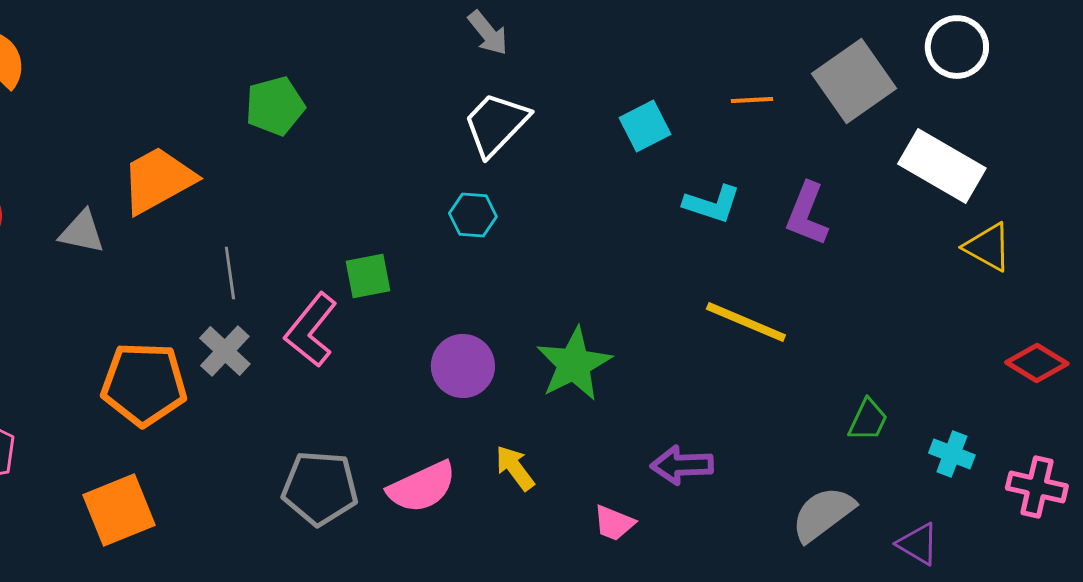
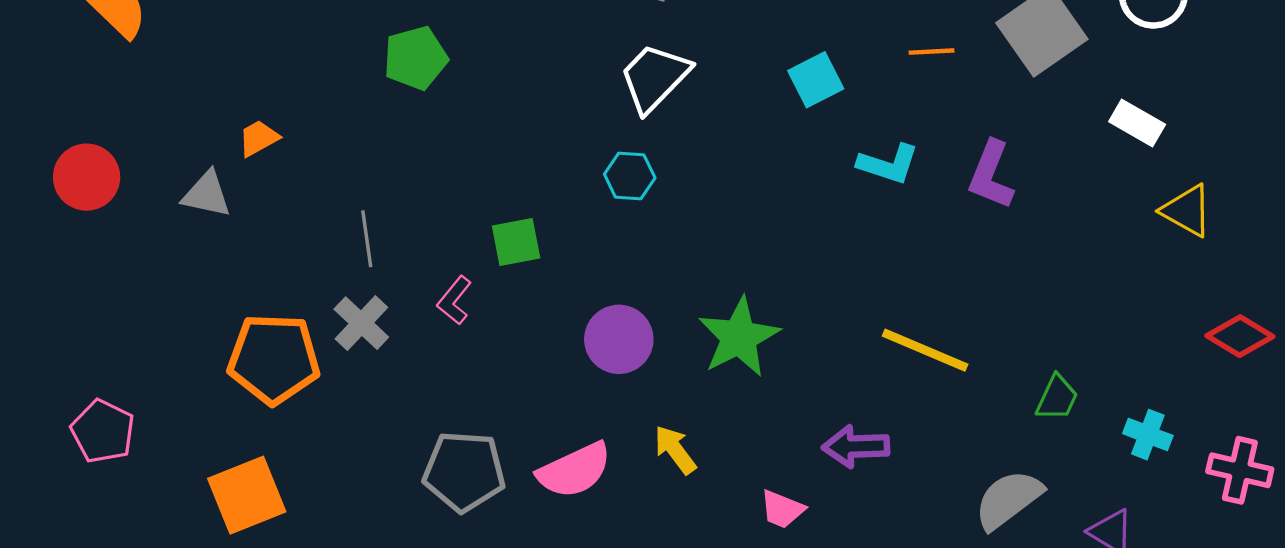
white rectangle: (942, 166) -> (1137, 123), size x0.6
orange trapezoid: (158, 180) -> (259, 138), moved, size x0.5
yellow line: (746, 322) -> (925, 350), moved
pink L-shape: (311, 330) -> (454, 300), size x0.6

